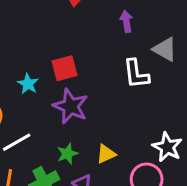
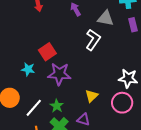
white L-shape: (136, 74) -> (93, 40), turned -120
green star: (67, 154) -> (57, 106), moved

